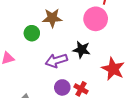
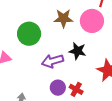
brown star: (52, 18) -> (63, 18), moved
green circle: (32, 33) -> (29, 34), size x1.5

